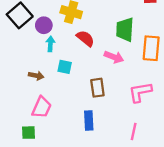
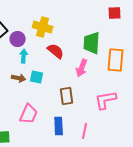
pink arrow: (114, 57) -> (82, 68), turned 90
brown arrow: (36, 76) -> (19, 78), moved
pink trapezoid: (42, 107) -> (29, 114), moved
pink line: (134, 131) -> (85, 131), moved

